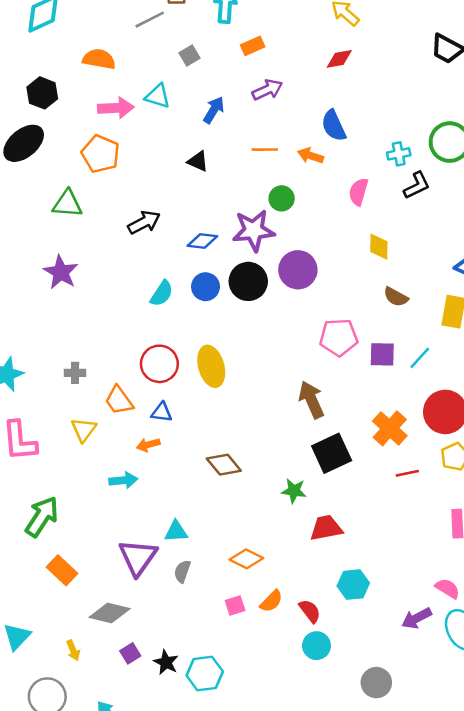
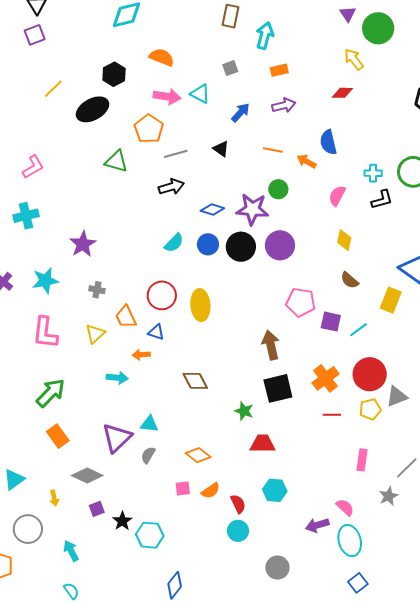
gray line: (150, 20) -> (176, 154), moved
purple star: (61, 272) -> (83, 244), moved

